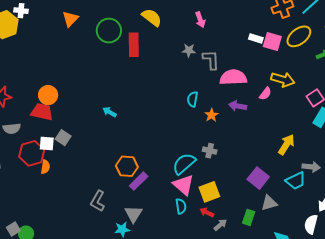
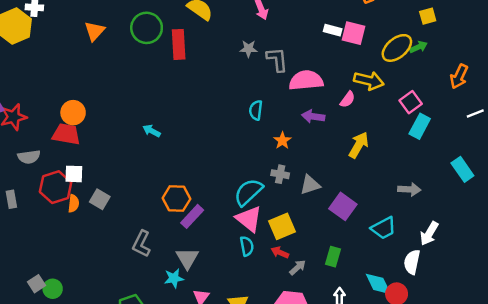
orange triangle: (70, 19) -> (95, 31), moved
yellow ellipse: (299, 36) -> (397, 48), moved
orange star: (211, 115) -> (282, 141), moved
gray square: (63, 138) -> (100, 199), moved
yellow arrow: (286, 145) -> (359, 145), moved
cyan trapezoid: (296, 181) -> (383, 228), moved
gray triangle: (269, 203) -> (310, 185), moved

